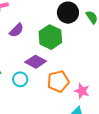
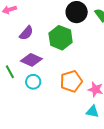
purple diamond: (36, 62) -> (31, 60), moved

